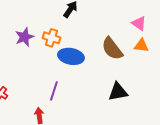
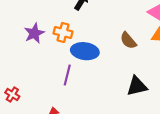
brown semicircle: (112, 49) -> (128, 41), size x0.7
purple line: (54, 91) -> (67, 75), moved

